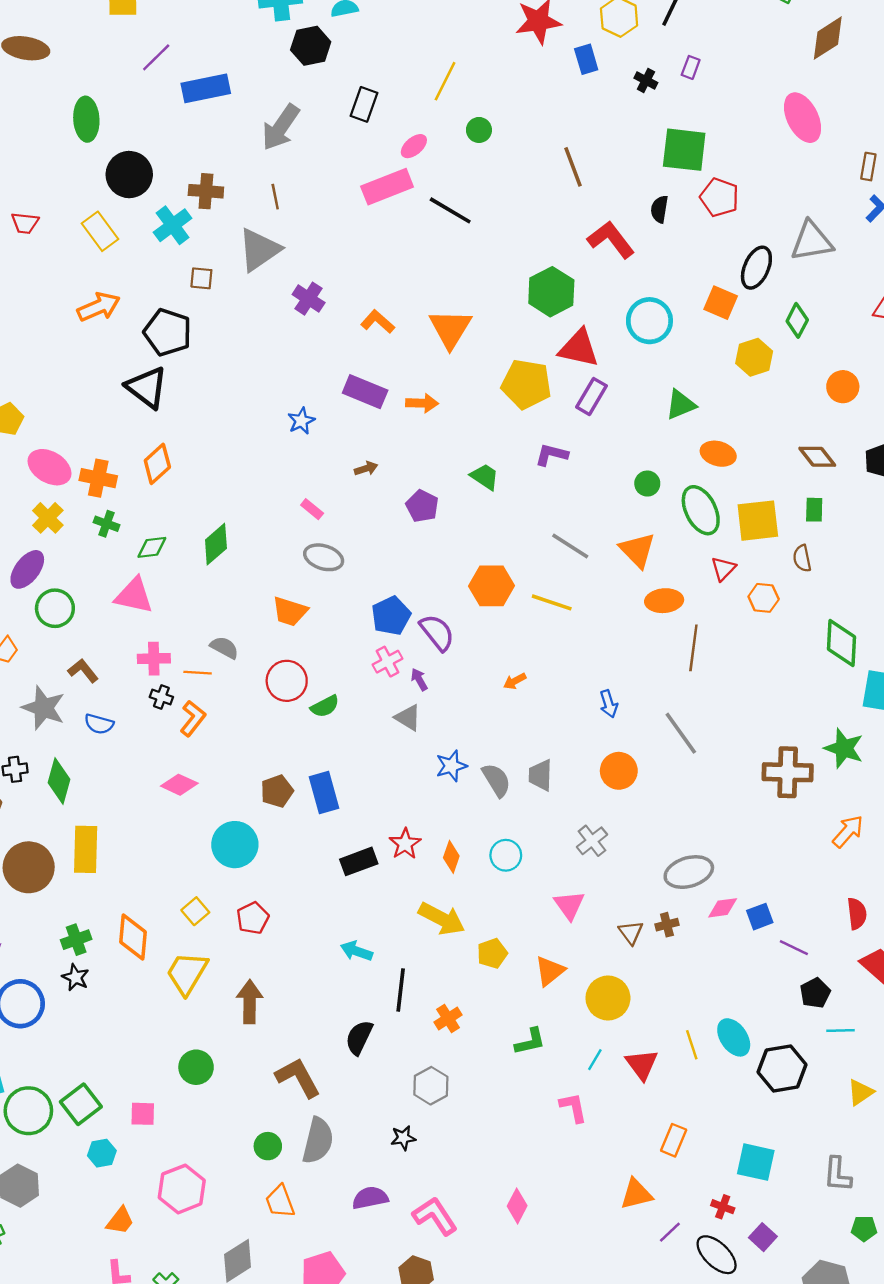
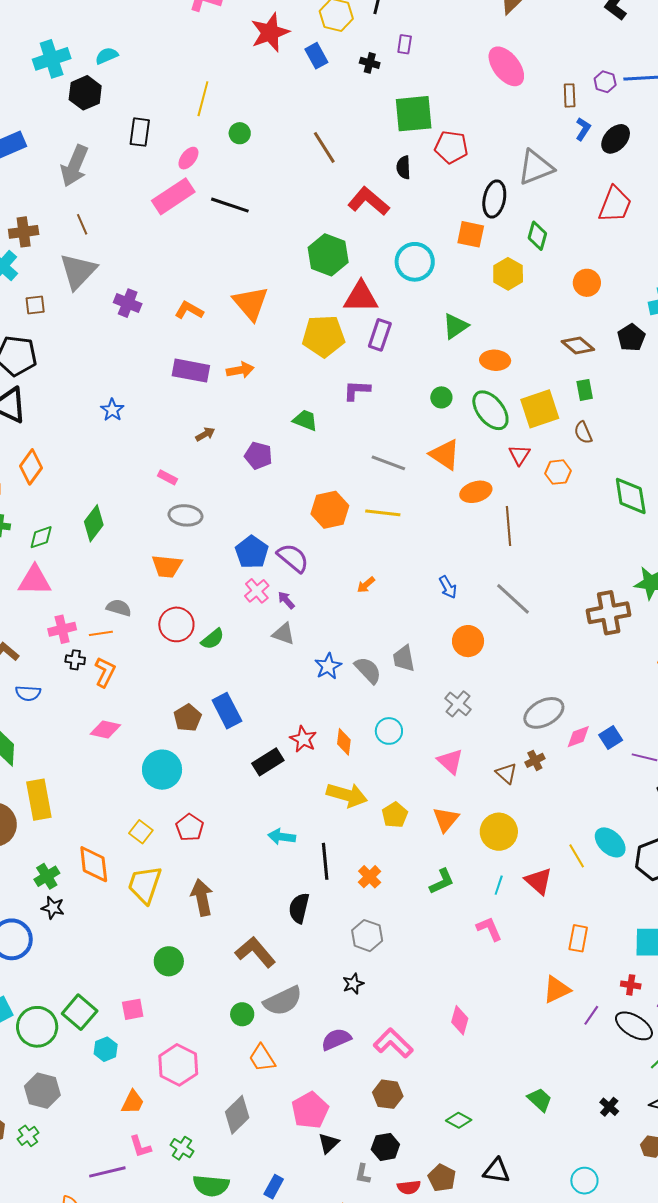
blue star: (301, 421) -> (112, 410), moved
gray semicircle: (318, 1141) -> (283, 1001), turned 63

